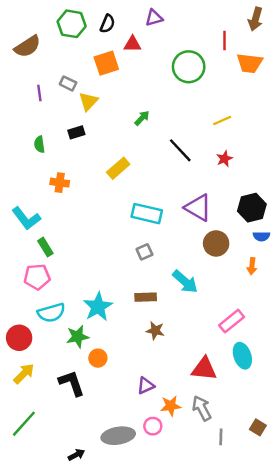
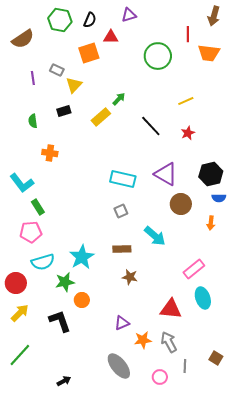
yellow rectangle: (118, 168) -> (101, 117), moved
pink circle: (153, 426) -> (160, 377), moved
gray ellipse: (118, 436) -> (119, 366), moved, turned 60

